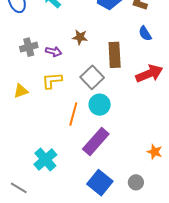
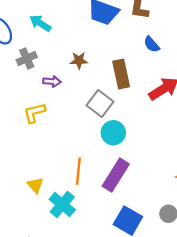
gray cross: (29, 47) -> (27, 58), moved
yellow L-shape: (52, 81) -> (34, 113), moved
yellow triangle: (21, 91) -> (35, 185), moved, turned -42
orange line: (73, 114) -> (78, 171), moved

